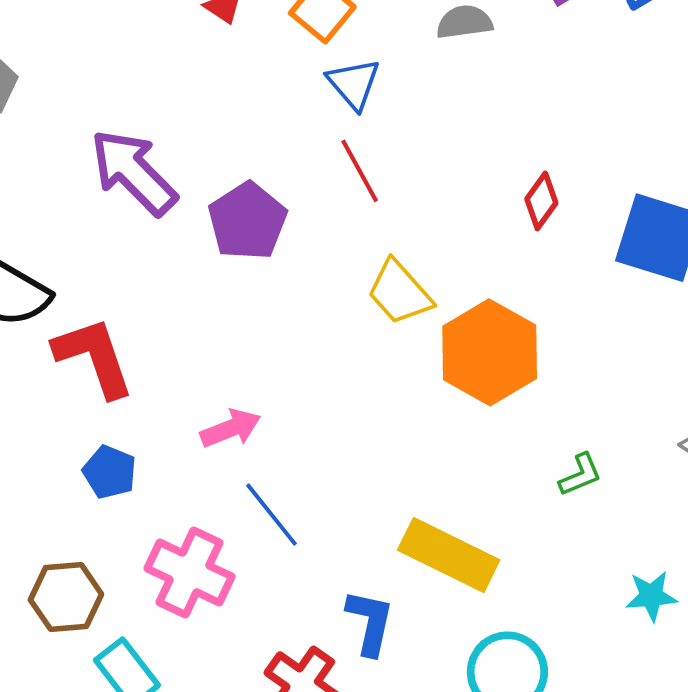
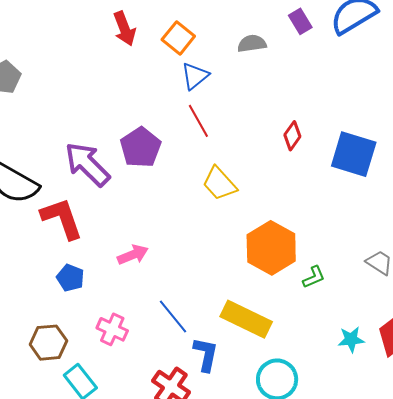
blue triangle: (354, 84) -> (195, 76), turned 32
purple arrow: (133, 172) -> (87, 164), moved
orange hexagon: (490, 352) -> (271, 248), moved
blue line: (271, 515) -> (173, 317), moved
pink cross: (190, 572) -> (112, 329), size x0.7

